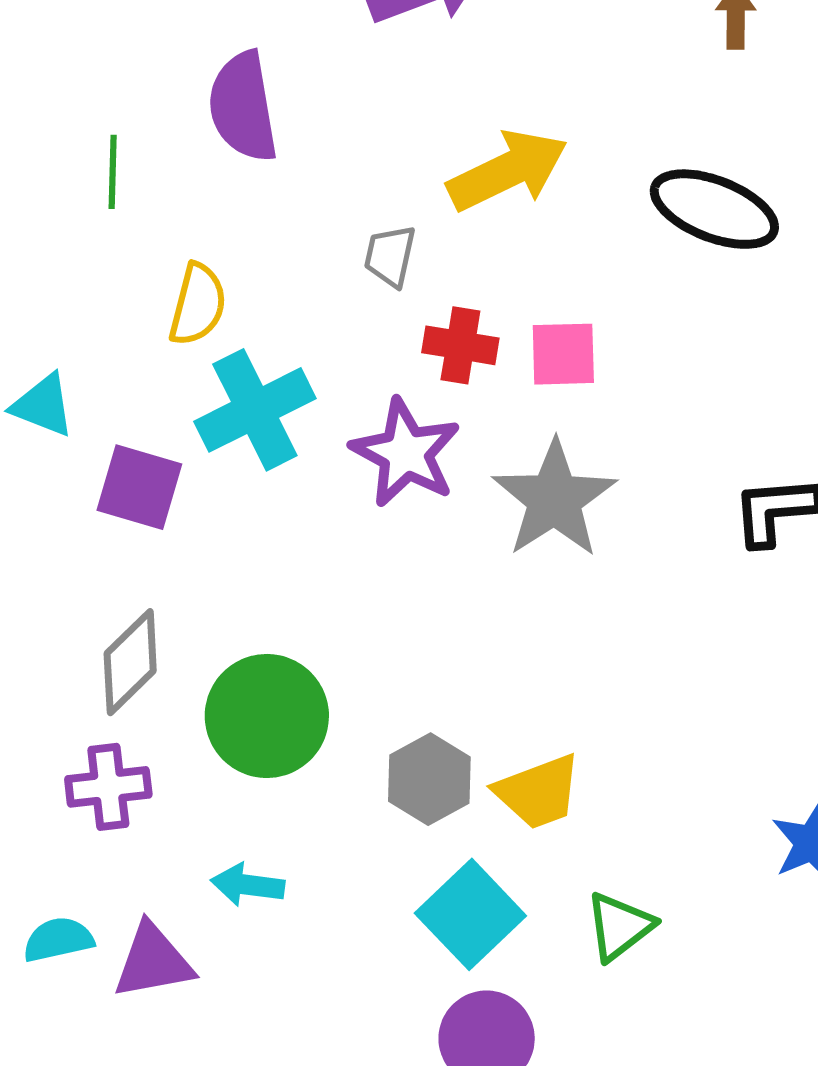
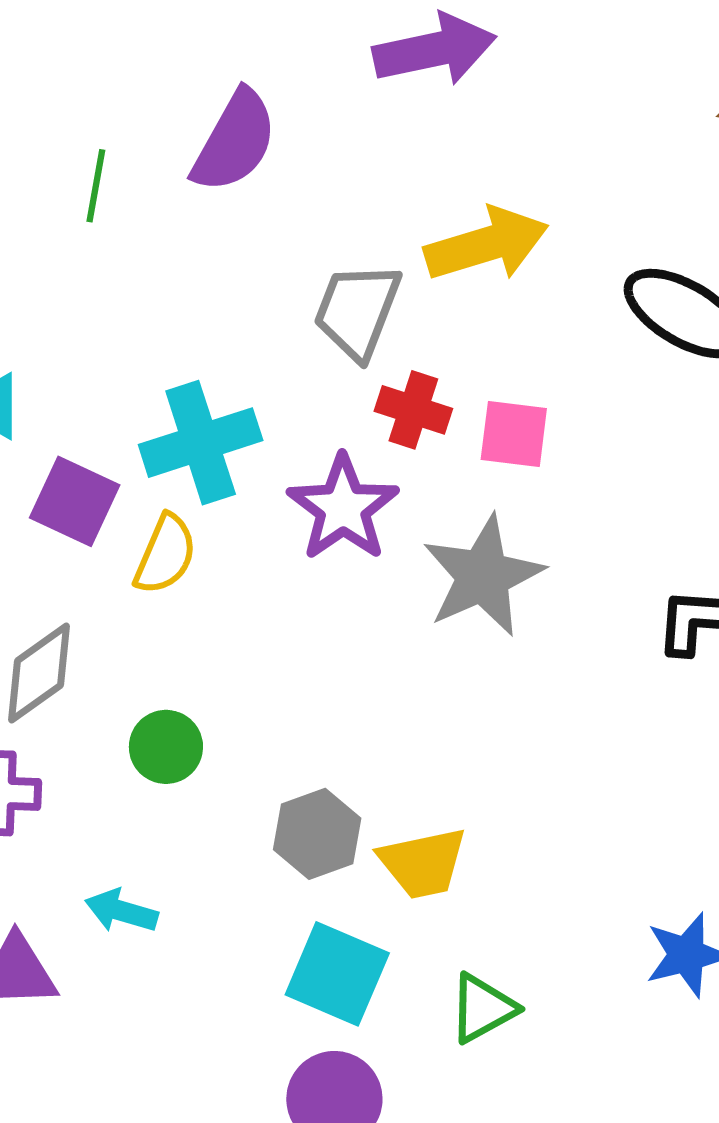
purple semicircle: (243, 107) -> (235, 141), turned -150
gray trapezoid: (390, 256) -> (357, 311), size x1.6
yellow semicircle: (198, 304) -> (165, 554), moved
green circle: (267, 716) -> (166, 747), size x0.6
cyan square: (470, 914) -> (337, 974), turned -32

